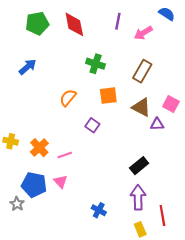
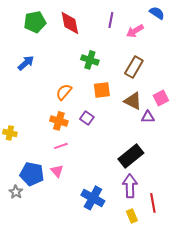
pink square: (171, 104) -> (161, 98), turned 35
orange cross: (39, 148) -> (59, 121), moved, turned -30
black rectangle: (139, 166) -> (131, 156), size x1.4
blue cross: (99, 210) -> (93, 198), size x1.6

